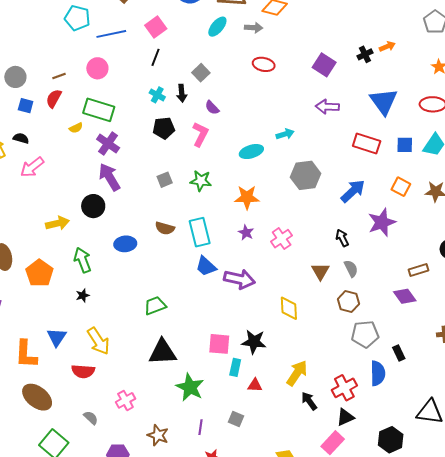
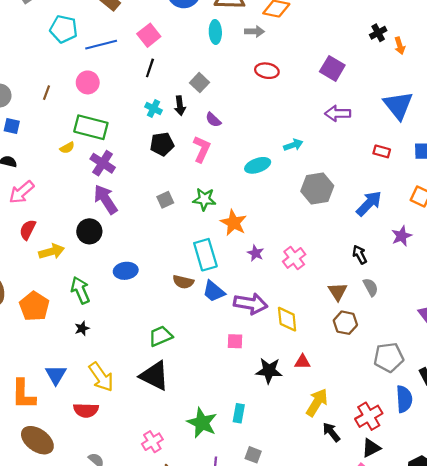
cyan ellipse: (217, 27) -> (215, 32), turned -40
orange arrow: (387, 46) -> (400, 46), turned 98
black cross: (365, 54) -> (378, 33), moved
brown line: (59, 76) -> (47, 93), turned -48
red semicircle: (54, 99) -> (28, 230), moved
red rectangle: (367, 143) -> (382, 151), size x0.6
orange star: (247, 197) -> (234, 223), moved, turned 30
purple star: (382, 222) -> (402, 236), size x0.7
brown semicircle: (165, 228) -> (183, 282), moved
brown hexagon: (348, 301) -> (345, 323), moved
yellow diamond: (289, 308) -> (287, 319), moved
pink square: (219, 344) -> (235, 341), moved, size x0.7
black triangle: (163, 352) -> (154, 376), moved, turned 32
cyan rectangle: (235, 367) -> (239, 413), moved
red triangle: (255, 385) -> (302, 362), moved
pink cross: (125, 400) -> (152, 442), moved

